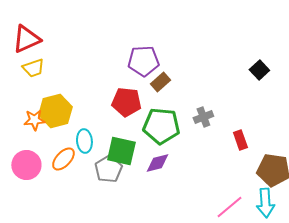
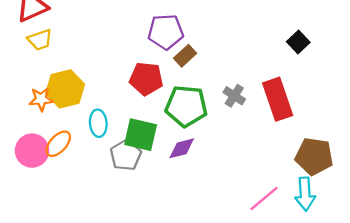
gray cross: (203, 117) -> (234, 96), turned -36
red rectangle: (240, 140) -> (278, 99), moved, size x1.8
orange ellipse: (63, 159) -> (58, 144), moved

